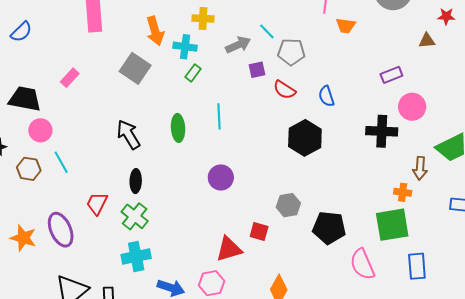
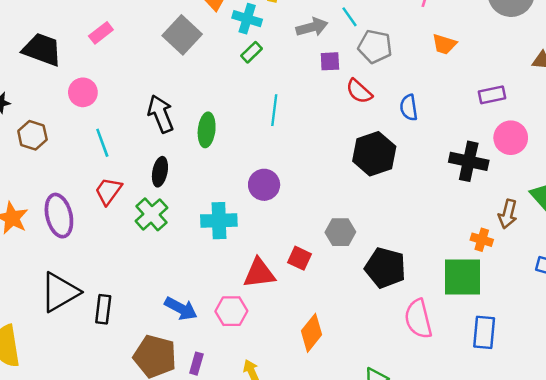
orange trapezoid: (346, 26) -> (444, 44), moved
green ellipse: (178, 128) -> (207, 130), moved
pink circle: (40, 130) -> (83, 92), moved
cyan line: (61, 162) -> (102, 143), moved
cyan cross: (136, 256) -> (219, 221), moved

